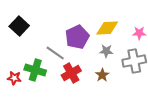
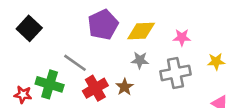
purple pentagon: (77, 37) -> (103, 25), moved
brown star: (102, 75) -> (125, 87), moved

